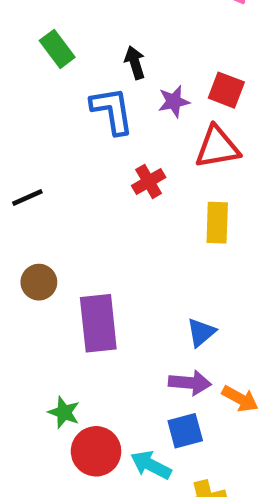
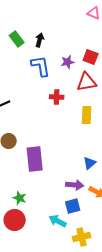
black arrow: (135, 63) -> (40, 40), moved, turned 32
red cross: (149, 182) -> (57, 97), turned 32
blue triangle: (201, 332) -> (90, 163), moved
red circle: (96, 451) -> (15, 220), moved

